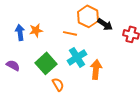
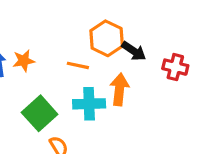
cyan cross: (77, 57) -> (89, 104), turned 30
orange arrow: (96, 69) -> (119, 89), moved

